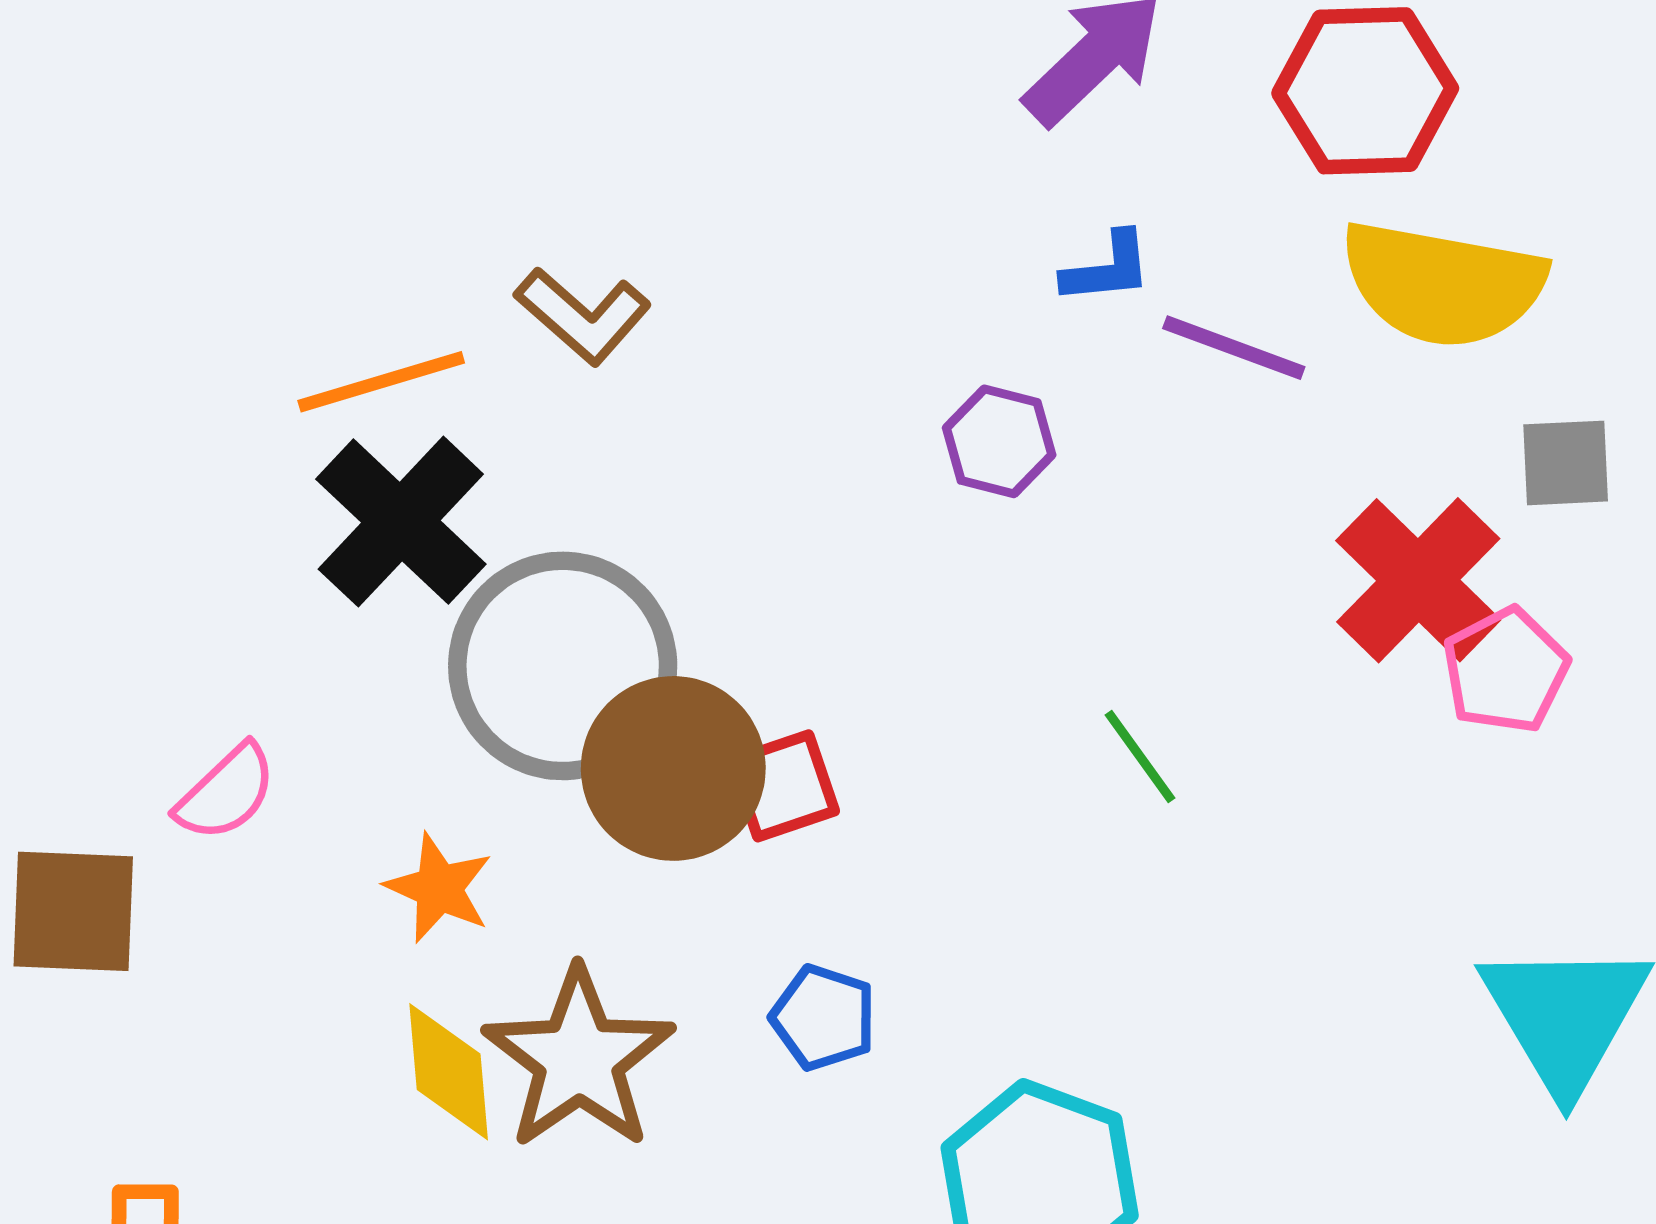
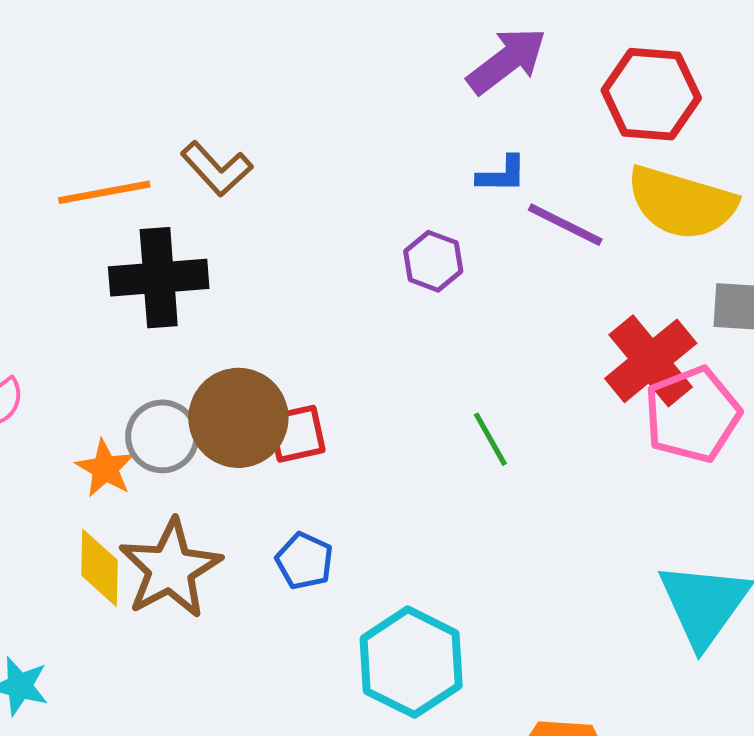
black cross: (401, 522) -> (159, 278), moved, turned 36
gray circle: (563, 666) -> (162, 436), moved, size x0.6
pink pentagon: (1506, 670) -> (692, 415), size x1.4

